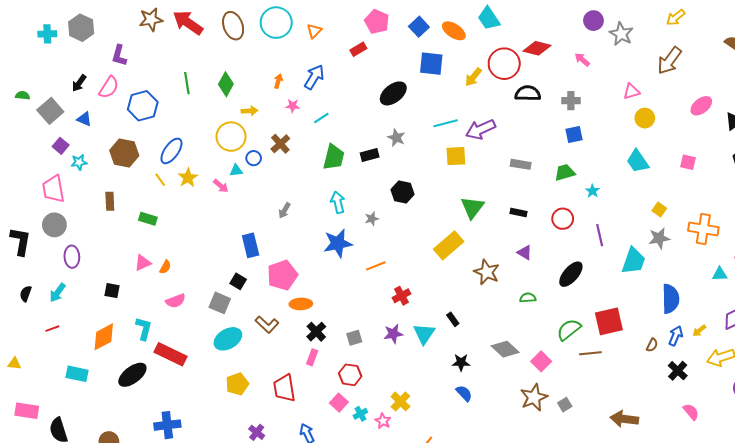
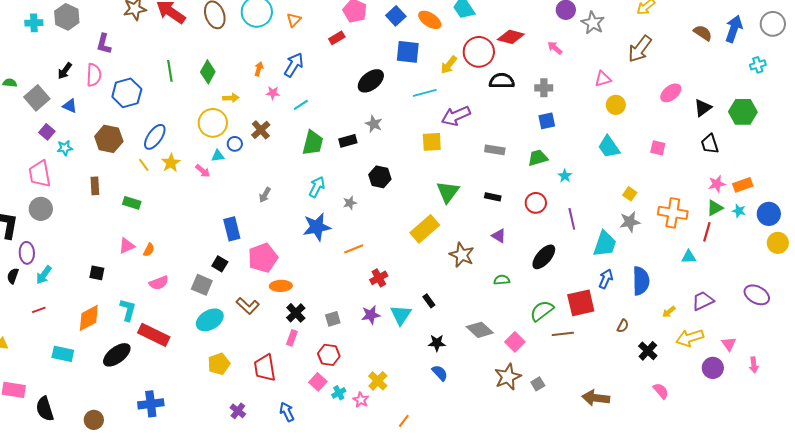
pink semicircle: (109, 87) -> (94, 75), turned -30
cyan line: (446, 123) -> (425, 93), moved
cyan arrow: (338, 202) -> (317, 187), turned 40
purple ellipse: (72, 257) -> (27, 253), moved
blue arrow: (676, 336) -> (606, 279), moved

